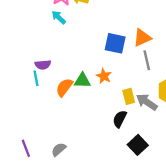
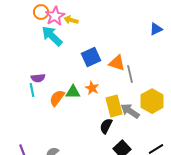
cyan arrow: (59, 17) -> (52, 36), size x1.6
orange triangle: (142, 38) -> (117, 63), moved, turned 42
blue square: (115, 43) -> (91, 57), moved, turned -36
yellow rectangle: (129, 96) -> (114, 106), size x1.5

